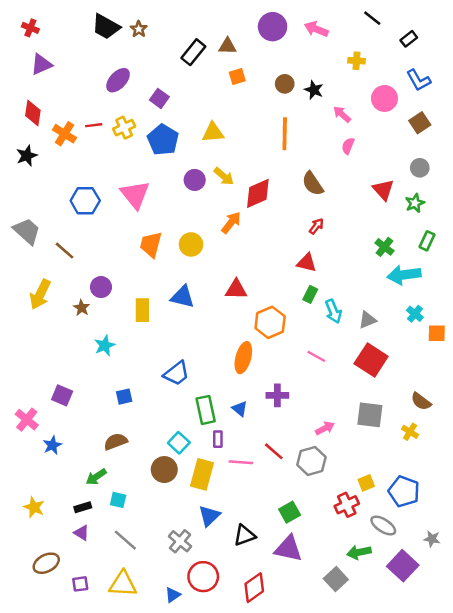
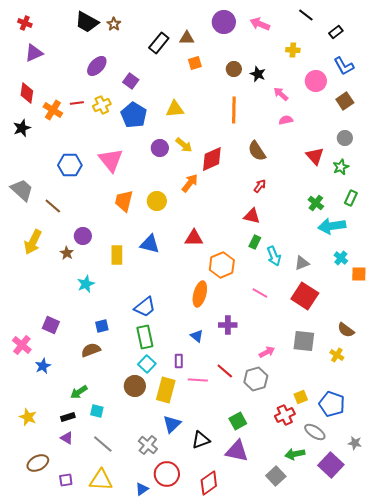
pink semicircle: (348, 146) -> (286, 120), turned 56
green rectangle: (206, 410) -> (145, 337), moved
brown semicircle: (116, 442) -> (91, 350), moved

